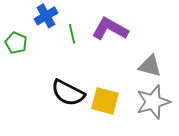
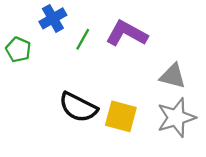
green line: (72, 34) -> (83, 39), turned 42

